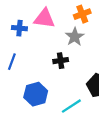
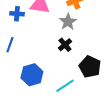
black cross: (61, 61) -> (65, 45), moved, turned -32

